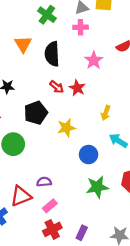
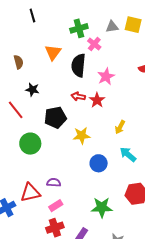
green cross: (47, 15) -> (79, 28), turned 30
pink cross: (81, 27) -> (94, 44), moved, turned 32
pink star: (94, 60) -> (106, 77), moved
red arrow: (57, 87) -> (78, 96), turned 144
green star: (97, 187) -> (102, 207), moved

